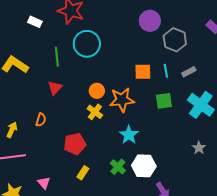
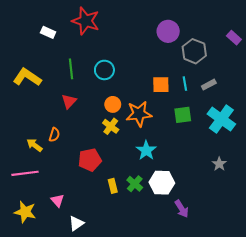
cyan circle: (87, 44) -> (104, 70), moved, size x0.7
yellow arrow: (12, 130) -> (34, 145), moved, turned -77
yellow rectangle: (83, 173) -> (113, 186), moved, turned -48

